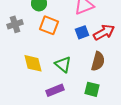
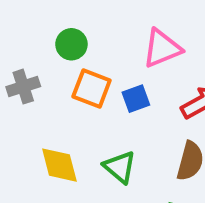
blue square: (82, 32) -> (136, 99), moved

